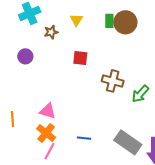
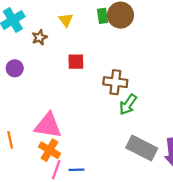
green arrow: (140, 94) -> (128, 104), moved
pink triangle: (48, 111) -> (48, 126), size x1.5
blue line: (84, 138) -> (76, 170), moved

